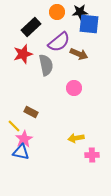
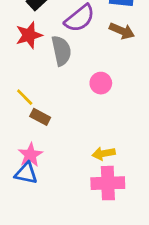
brown arrow: (79, 54) -> (122, 31), moved
yellow line: (14, 126) -> (25, 97), moved
pink cross: (92, 155) -> (108, 183), moved, size x1.6

